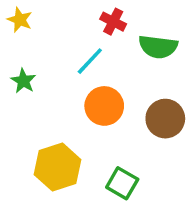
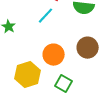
orange circle: (104, 106) -> (54, 55), moved

